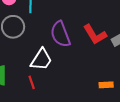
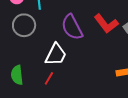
red line: (32, 82) -> (49, 78), turned 56

